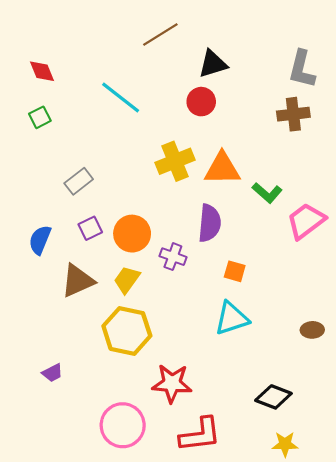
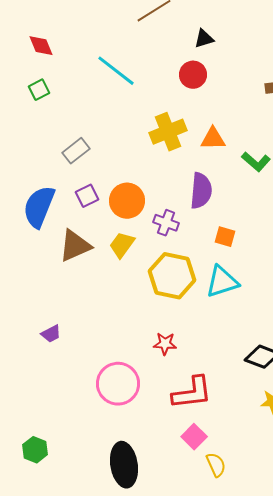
black triangle: (213, 64) -> (204, 39), size x0.7
orange triangle: (222, 169) -> (213, 139), size x0.7
blue semicircle: (40, 240) -> (39, 207), size x1.5
yellow hexagon: (127, 331) -> (172, 276), moved
red star: (172, 383) -> (165, 344), size x0.6

